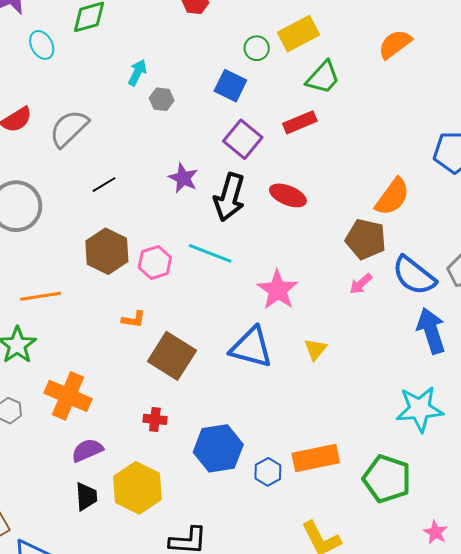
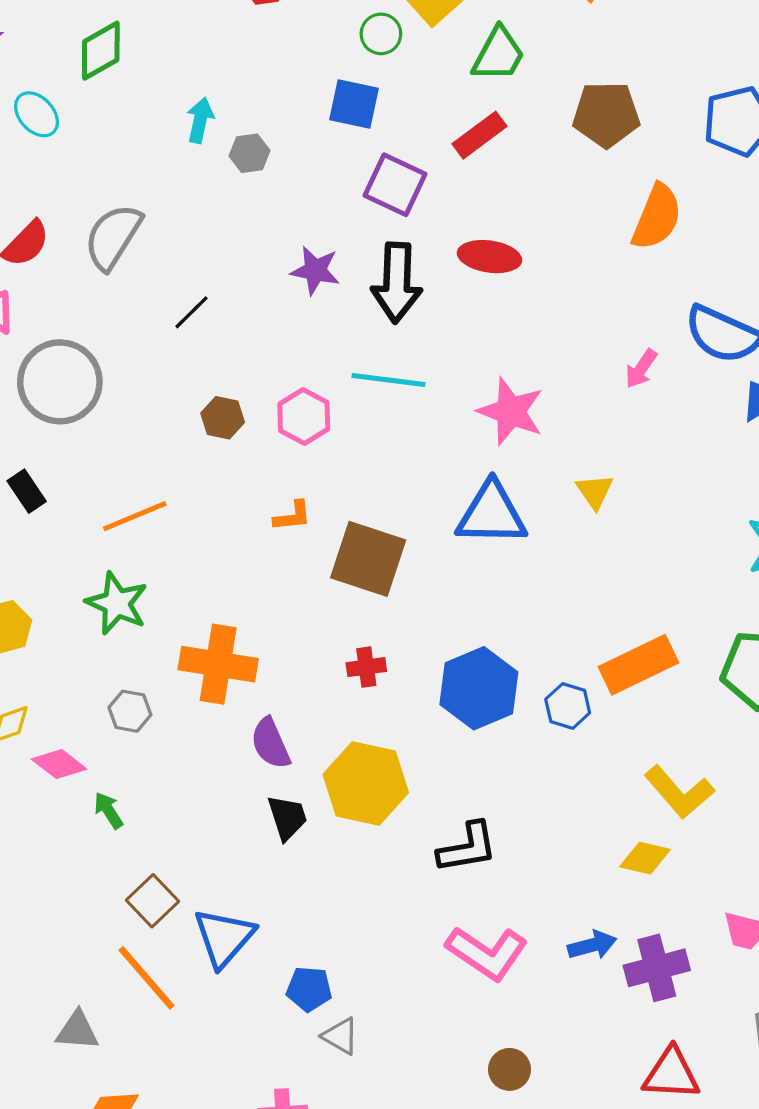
brown pentagon: (366, 239) -> (606, 114), moved
brown hexagon: (107, 251) -> (223, 418), size x0.6
purple semicircle: (87, 450) -> (270, 743), turned -76

